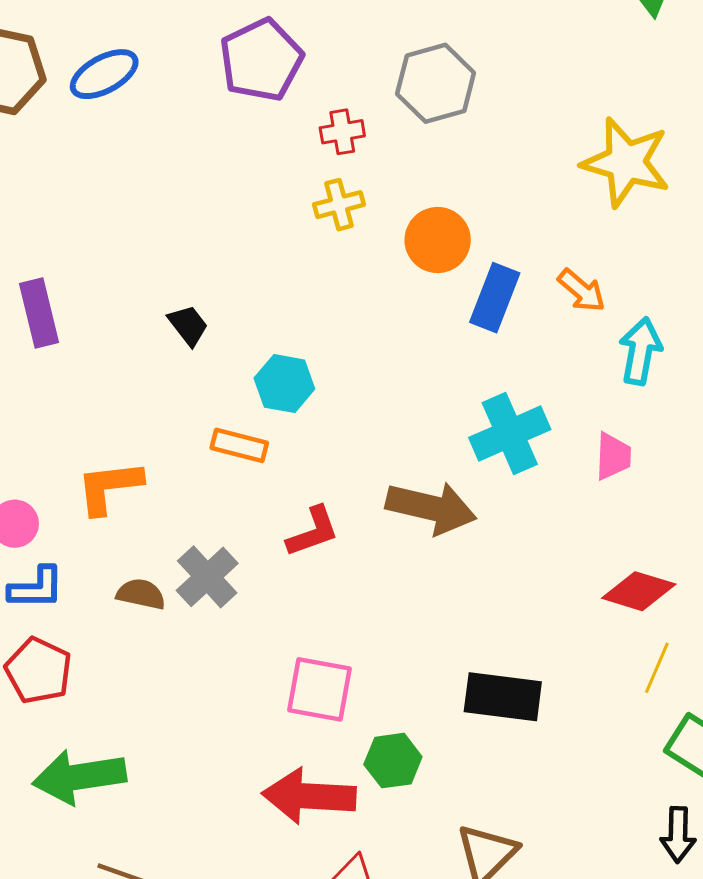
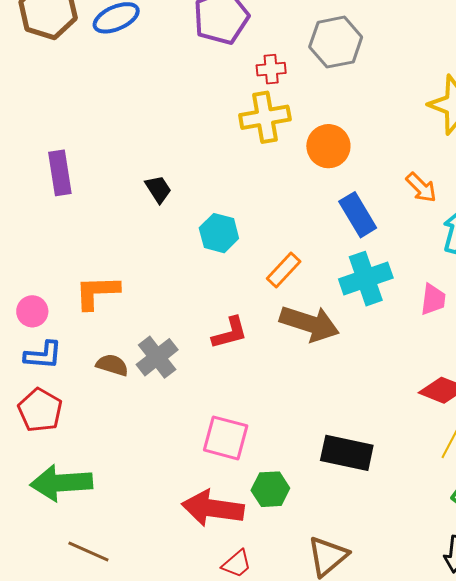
yellow cross: (339, 205) -> (265, 117), size x1.5
blue rectangle: (495, 298) -> (358, 215), moved, turned -57
orange rectangle: (239, 445) -> (284, 270), moved, turned -66

